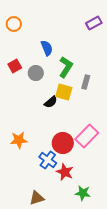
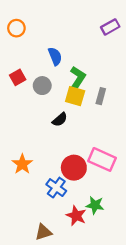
yellow square: (64, 92) -> (75, 96), moved
pink rectangle: (87, 136) -> (102, 159), turned 70
orange star: (19, 140) -> (22, 164), turned -30
red star: (65, 172) -> (76, 216), moved
green star: (83, 193) -> (95, 205), moved

